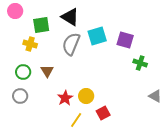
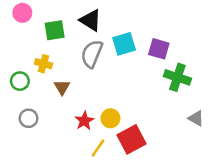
yellow cross: (30, 44) -> (43, 64), moved
green cross: (140, 63) -> (177, 77), size x1.5
green circle: (23, 72) -> (20, 81), moved
red square: (103, 113) -> (132, 139), size x1.6

